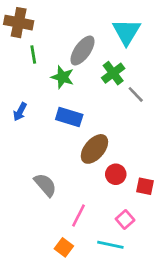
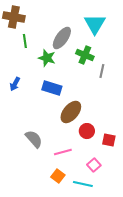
green cross: (113, 73) -> (85, 55), turned -30
gray line: (136, 94) -> (102, 71), turned 56
pink line: (79, 215) -> (63, 152), moved, turned 48
orange square: (64, 247) -> (58, 176), moved

